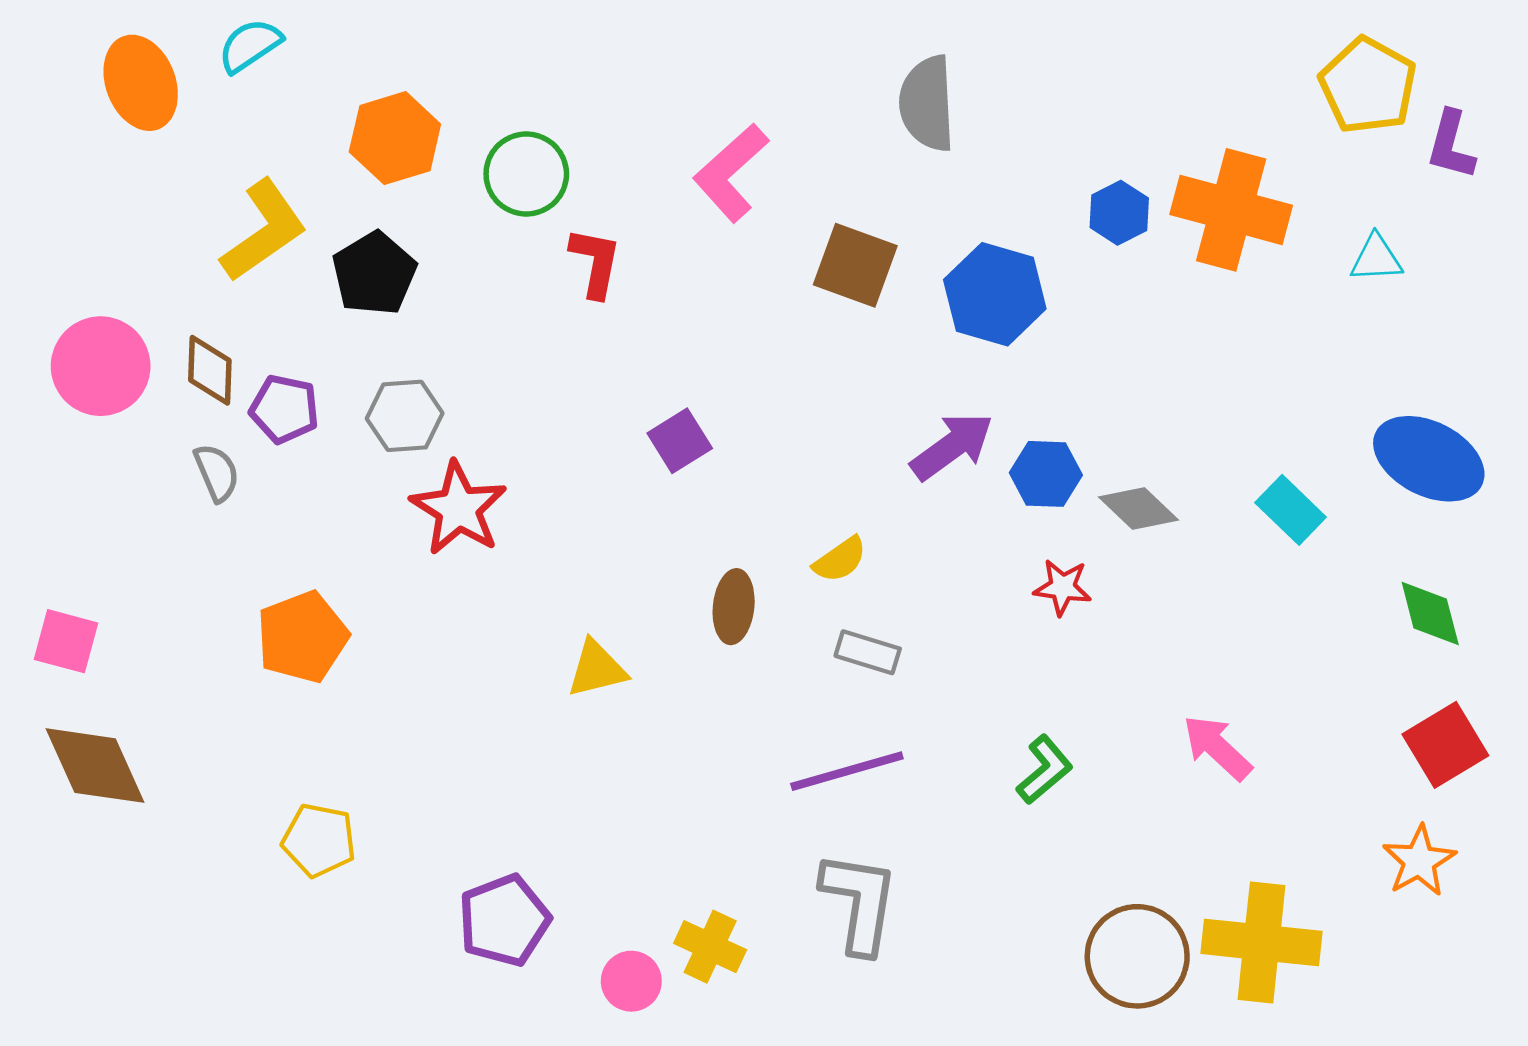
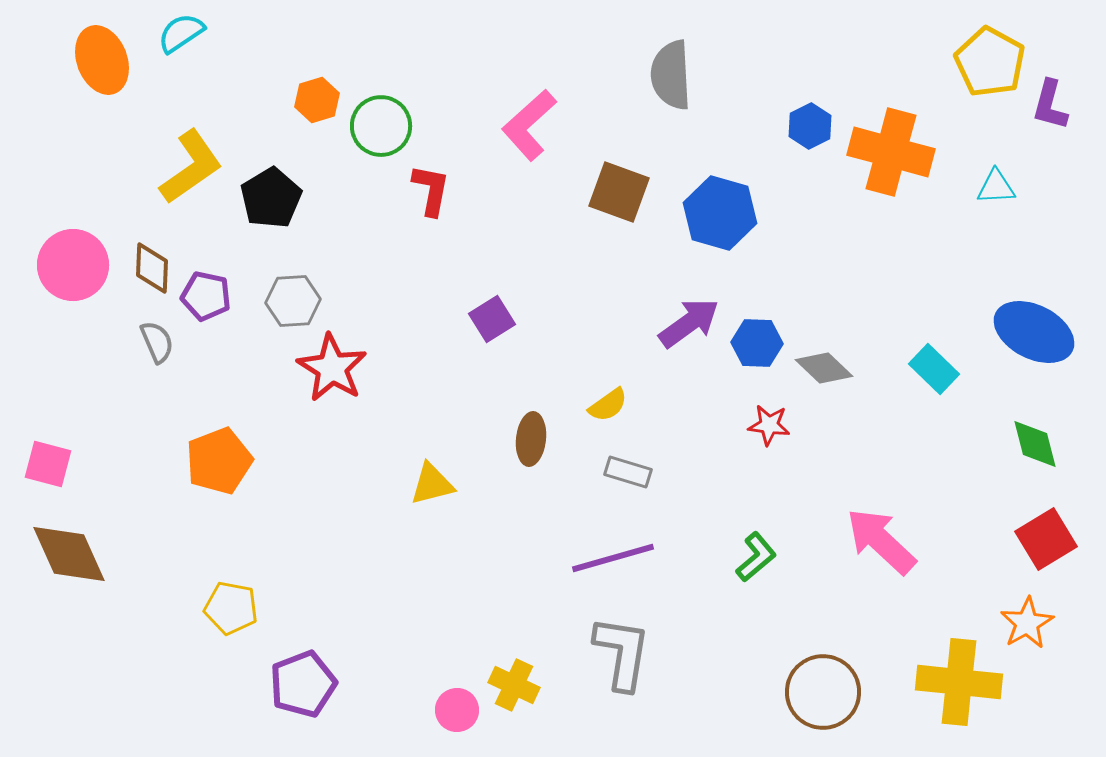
orange hexagon: (395, 138) -> (317, 100), moved, size x0.7
blue hexagon: (1119, 213) -> (810, 126), moved
pink arrow: (1217, 748) -> (881, 541), size x1.4
purple pentagon: (504, 920) -> (303, 684), moved
yellow cross: (1262, 942) -> (959, 682), moved

